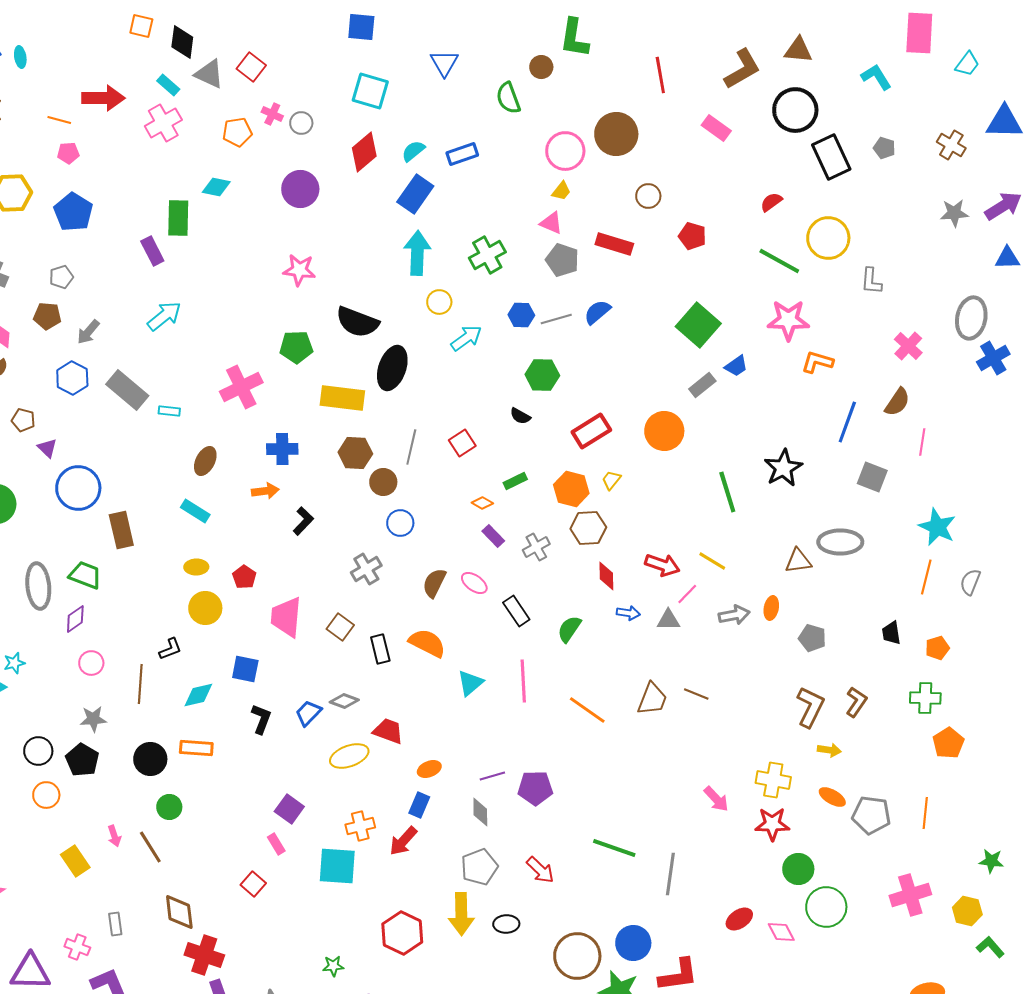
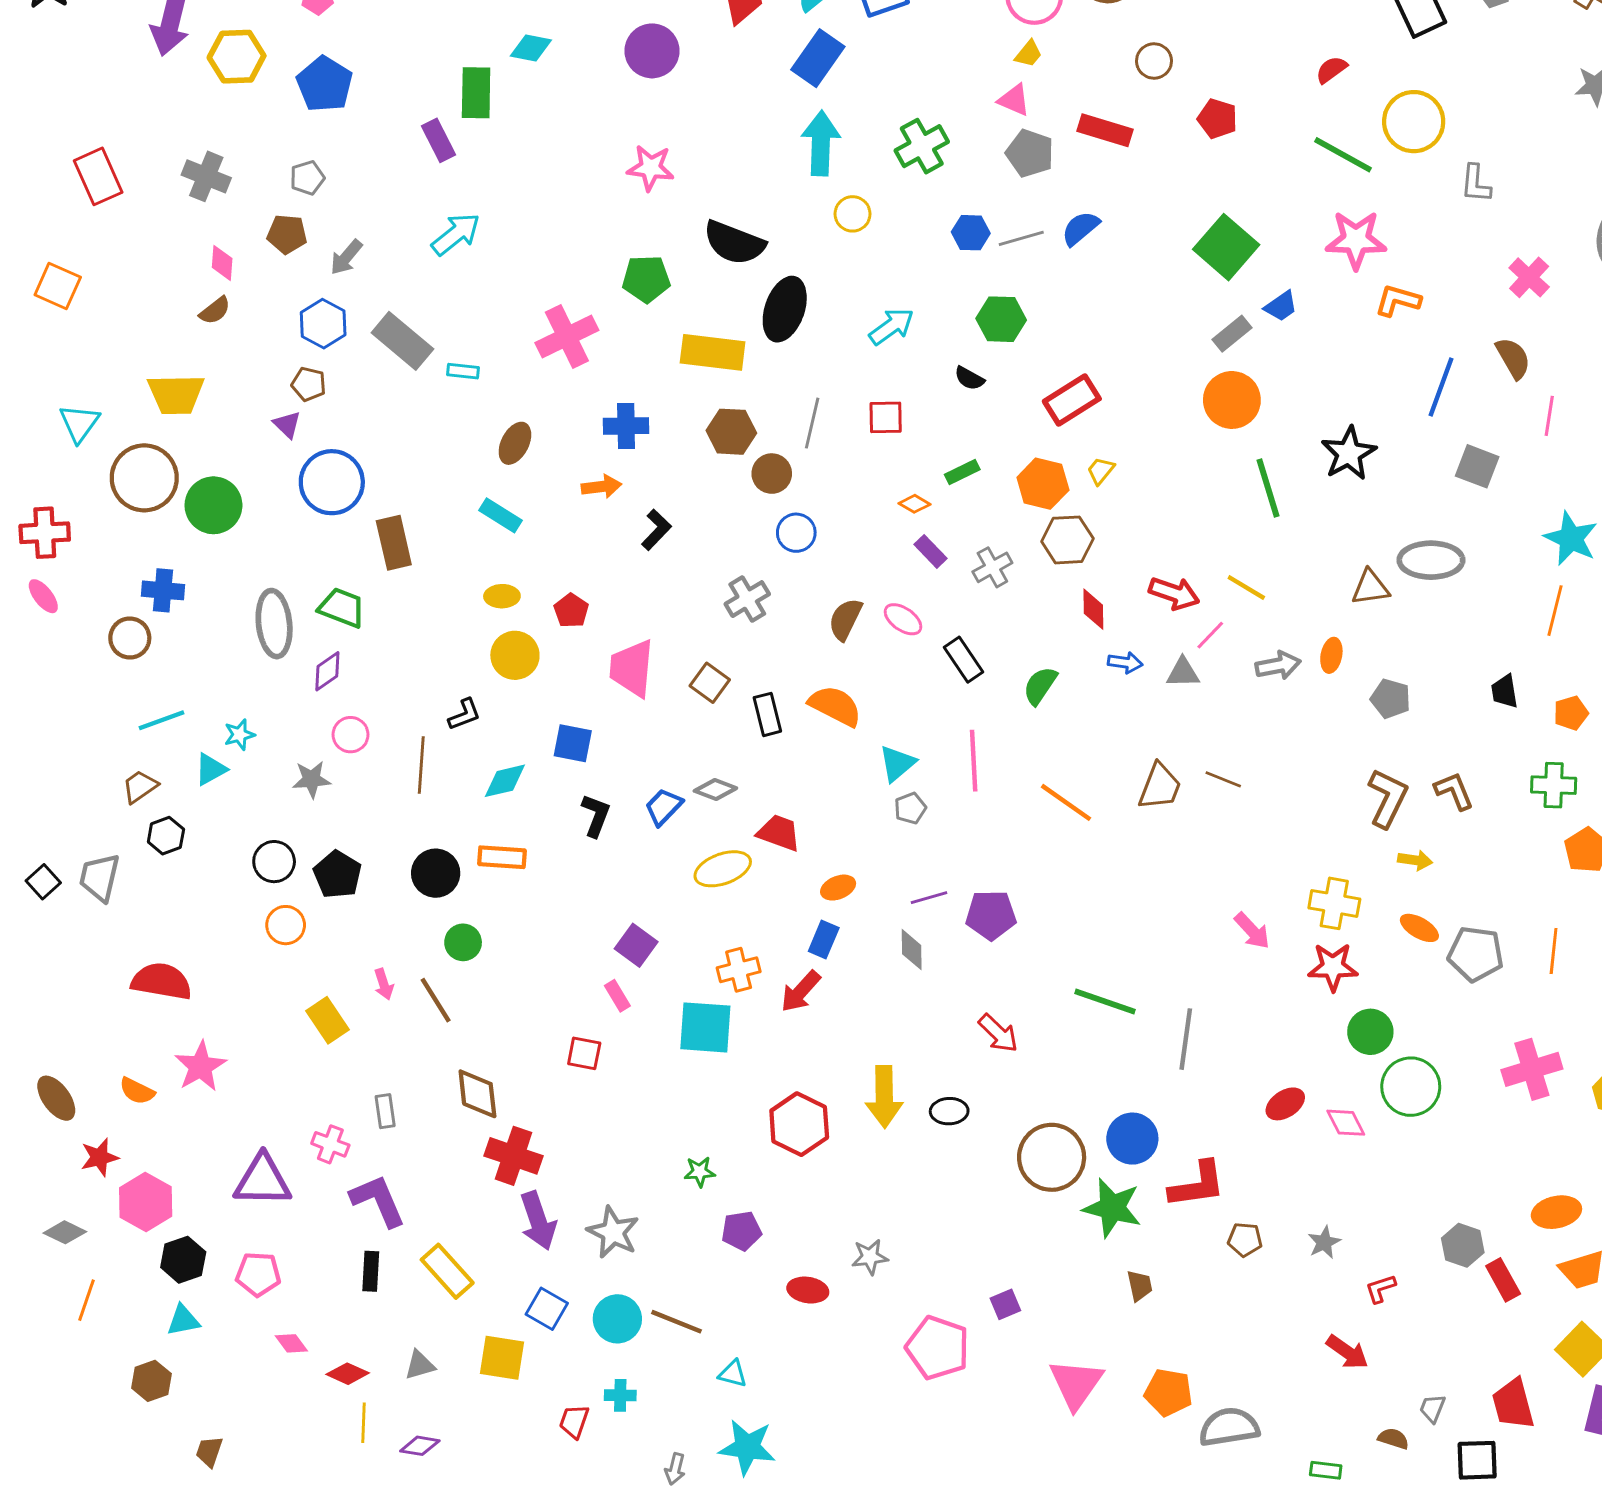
cyan arrow: (466, 338) -> (891, 326), moved
brown semicircle: (897, 402) -> (1513, 358), turned -64
brown pentagon: (23, 420) -> (309, 384), moved
orange circle: (664, 431) -> (1232, 400), moved
red square: (462, 443) -> (886, 417), turned 32
brown L-shape: (856, 702) -> (1454, 791), turned -56
gray star: (93, 719) -> (312, 779), moved
gray pentagon: (479, 867) -> (910, 808), moved, size x0.6
red square: (253, 884) -> (584, 1053), turned -30

